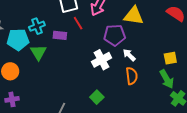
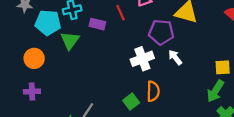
orange semicircle: (132, 76) -> (153, 91), moved
green arrow: (167, 79) -> (215, 91), turned 54

